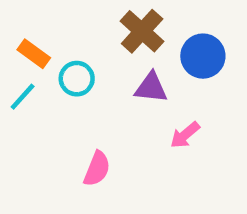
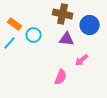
brown cross: (142, 31) -> (63, 14), turned -30
pink semicircle: (97, 169) -> (61, 77), moved

